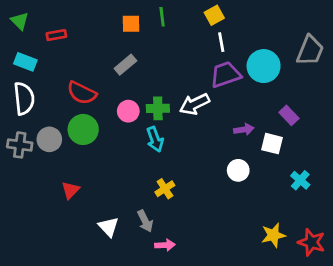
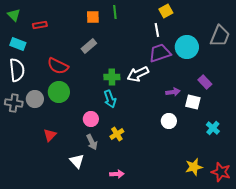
yellow square: (214, 15) -> (166, 11), moved
pink circle: (128, 111) -> (91, 119), moved
gray arrow: (145, 221) -> (92, 142), moved

